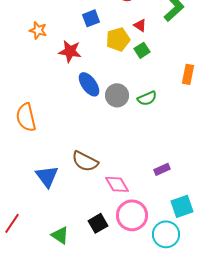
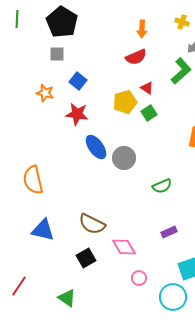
blue square: (91, 18) -> (78, 81), moved, turned -30
green semicircle: (147, 98) -> (162, 186), moved
blue triangle: (47, 176) -> (43, 230), moved, turned -40
pink circle: (132, 215) -> (139, 278), size x0.5
black square: (98, 223) -> (86, 258), moved

